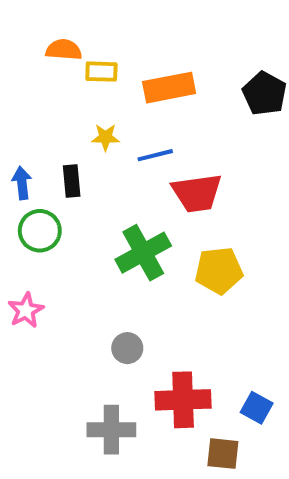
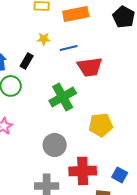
black rectangle: (72, 181) -> (27, 61), turned 35
yellow pentagon: (219, 271) -> (101, 125), moved
gray circle: (127, 348) -> (55, 145), size x1.5

